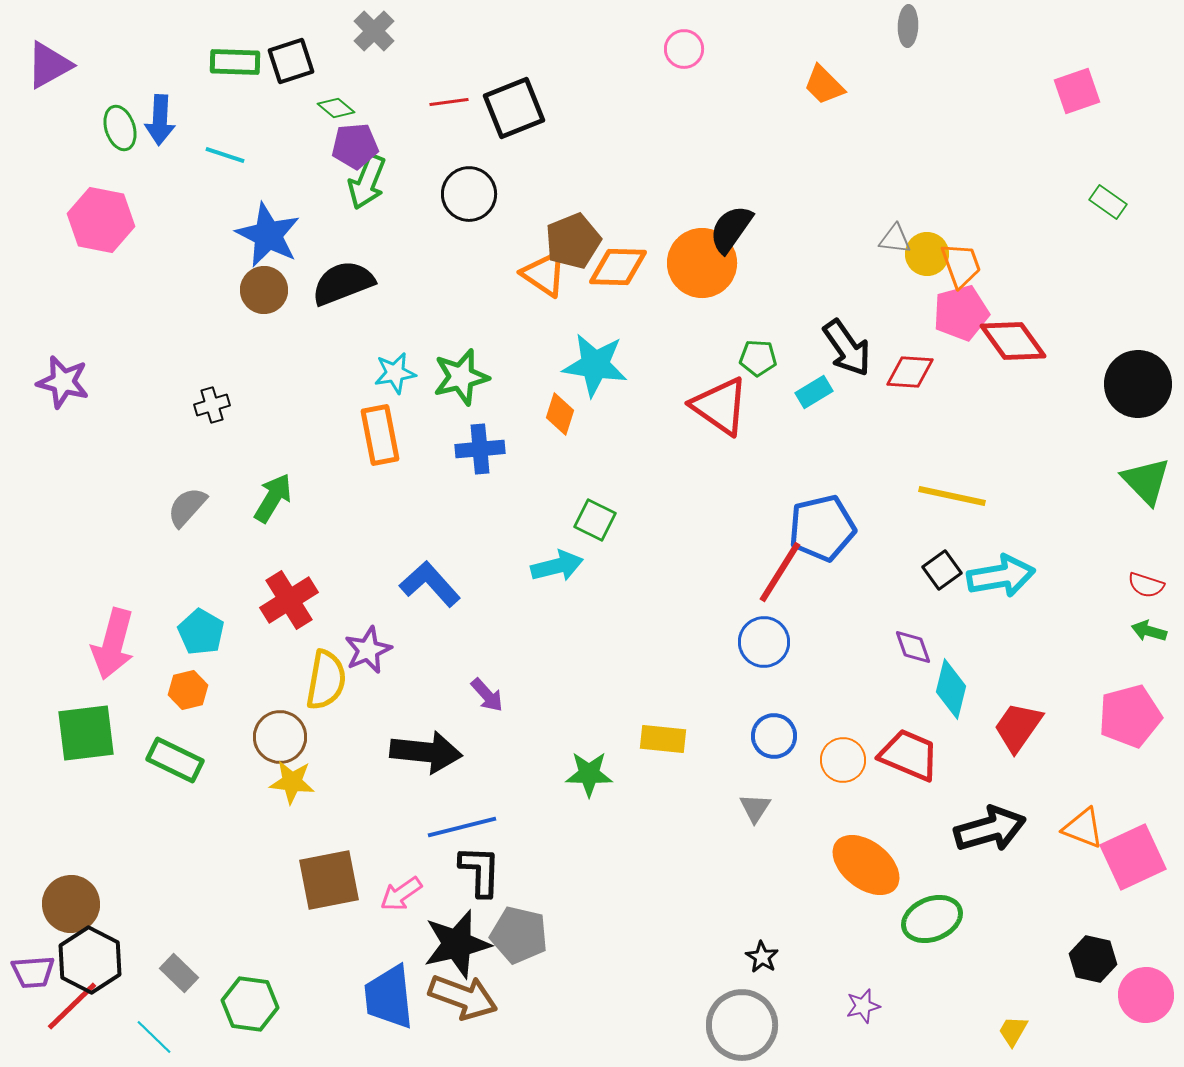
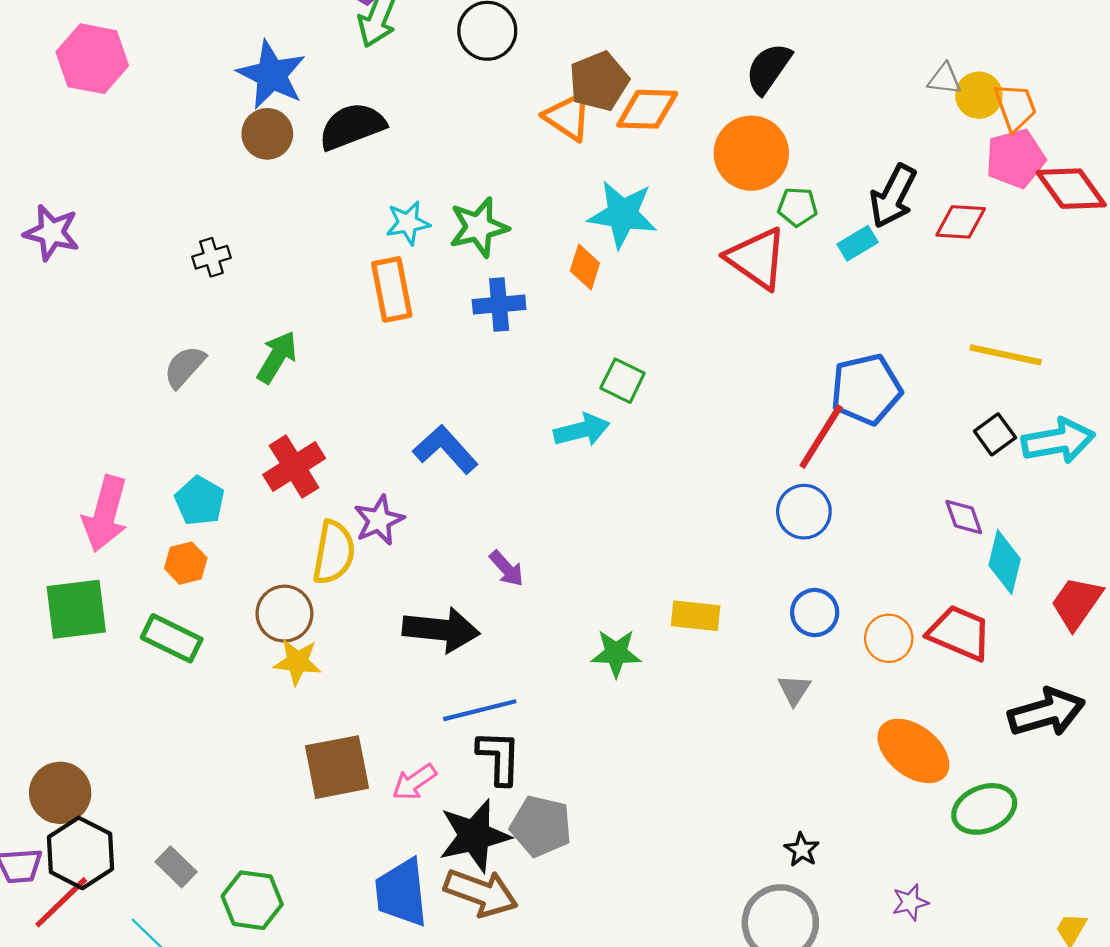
orange circle: (702, 263) -> (751, 153), moved
black arrow: (847, 348) -> (893, 196), turned 62

